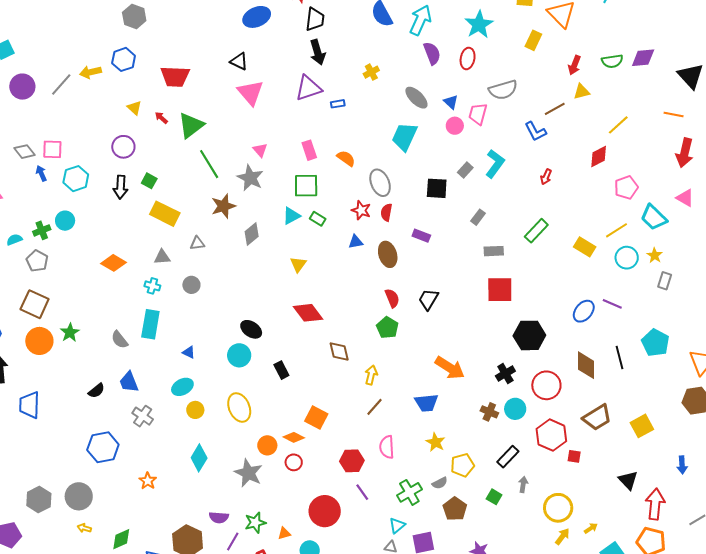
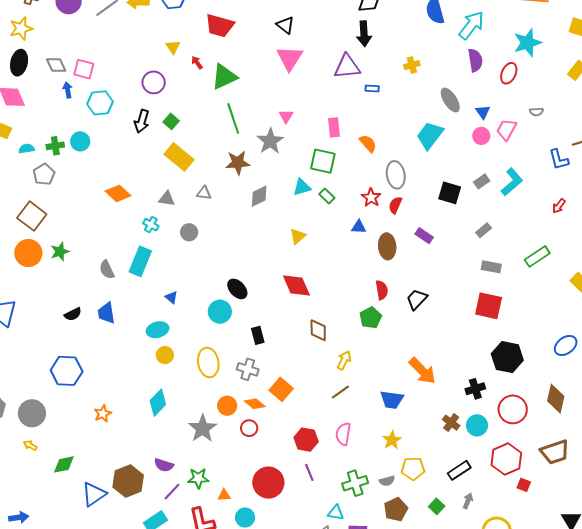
gray semicircle: (503, 90) -> (536, 112), size x0.5
gray cross: (143, 416) -> (248, 369), moved, turned -30
cyan triangle: (397, 525) -> (336, 513), turned 36

